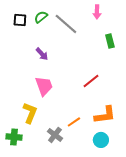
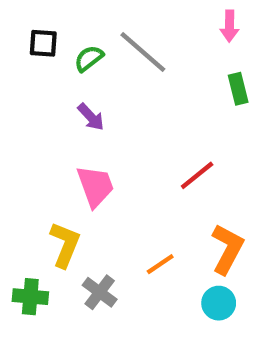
pink arrow: (97, 12) -> (229, 26), moved
green semicircle: (41, 17) -> (89, 58), moved
orange L-shape: (105, 115) -> (227, 249), turned -55
gray cross: (55, 135) -> (100, 292), moved

